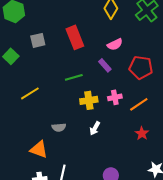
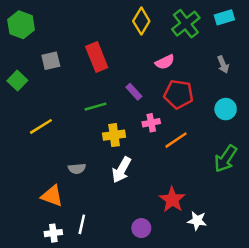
pink semicircle: (115, 44) -> (165, 62), moved
pink cross: (115, 97) -> (151, 123), moved
white arrow: (95, 128) -> (121, 170), size x1.5
red star: (142, 133) -> (172, 200), moved, size x1.5

